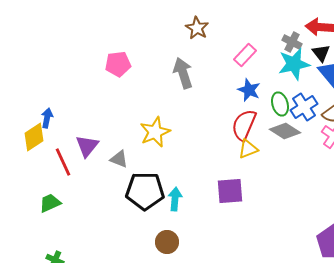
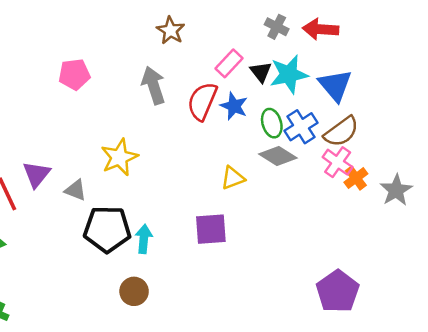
gray cross: (292, 42) -> (277, 27), moved
black triangle: (321, 53) -> (261, 72), moved
red semicircle: (244, 125) -> (202, 101), moved

